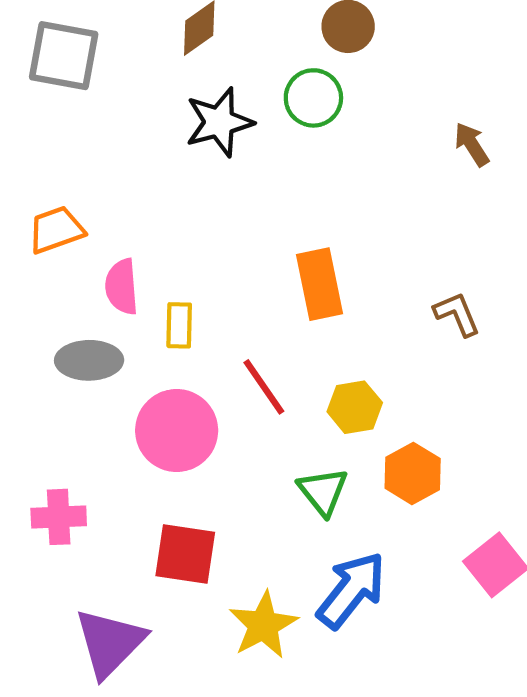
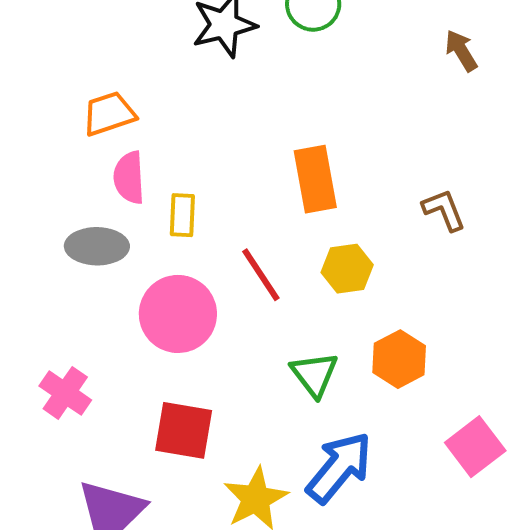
orange trapezoid: (56, 230) -> (109, 114), moved
yellow hexagon: (355, 407) -> (347, 269), moved
pink cross: (59, 517) -> (65, 393), turned 36

